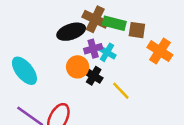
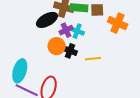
cyan ellipse: (24, 71) -> (20, 71), moved, turned 65
yellow line: (121, 91) -> (93, 59), turned -42

